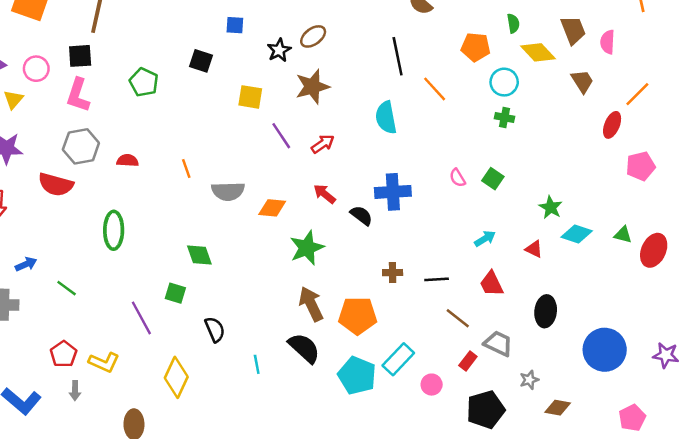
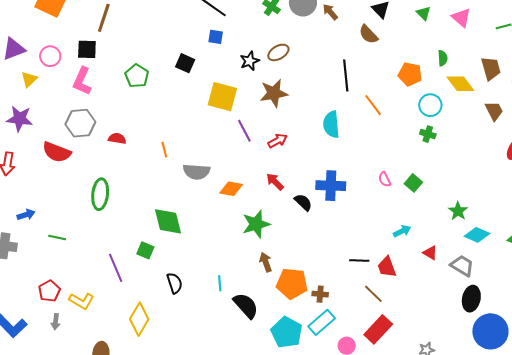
yellow square: (250, 97) -> (222, 97), size x1.4
red triangle: (534, 249) -> (430, 253), moved
green diamond: (199, 255) -> (168, 221), size x1.4
brown cross: (393, 273) -> (320, 294), moved
red trapezoid: (492, 284) -> (387, 267), moved
green line: (67, 288) -> (57, 238), turned -30
brown arrow: (311, 304) -> (266, 262), moved, size x0.7
black ellipse: (546, 311) -> (471, 299), moved
gray trapezoid: (498, 344) -> (462, 266), moved
red rectangle: (468, 361) -> (378, 329), size x1.8
cyan line: (257, 364) -> (220, 283), moved

